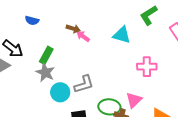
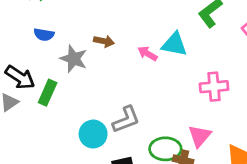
pink arrow: (83, 36) -> (148, 54), moved
green rectangle: (46, 55) -> (48, 93), moved
gray star: (45, 72) -> (74, 59), moved

